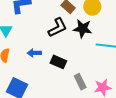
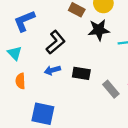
black L-shape: (58, 28) -> (56, 42), moved

